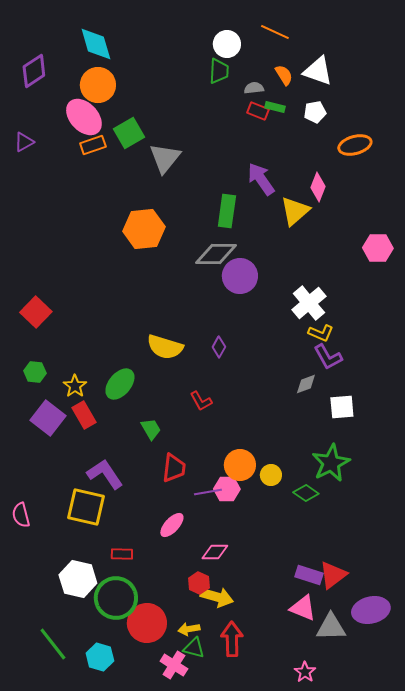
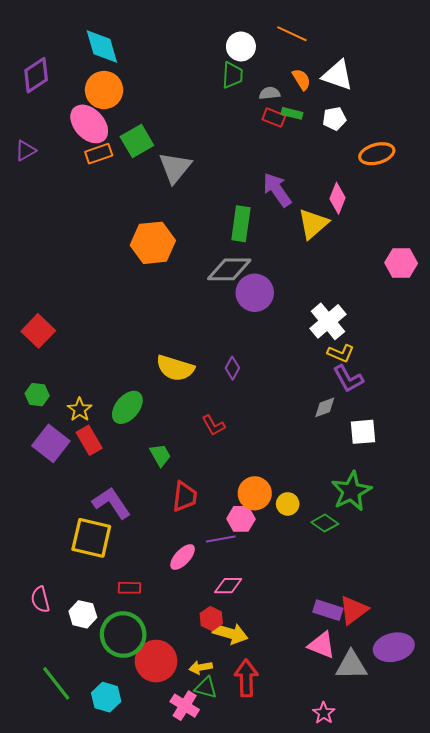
purple line: (208, 492) -> (221, 539), moved
pink semicircle: (21, 515) -> (40, 599), moved
white hexagon: (78, 579) -> (83, 614), size x0.7

